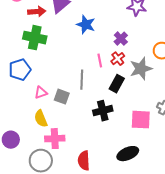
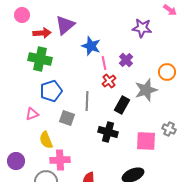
red cross: (118, 59) -> (109, 81), moved
pink line: (100, 61) -> (104, 63), moved
blue pentagon: (20, 70) -> (51, 91), moved
pink triangle: (41, 93) -> (32, 114), moved
black cross: (103, 111) -> (108, 132), turned 30

